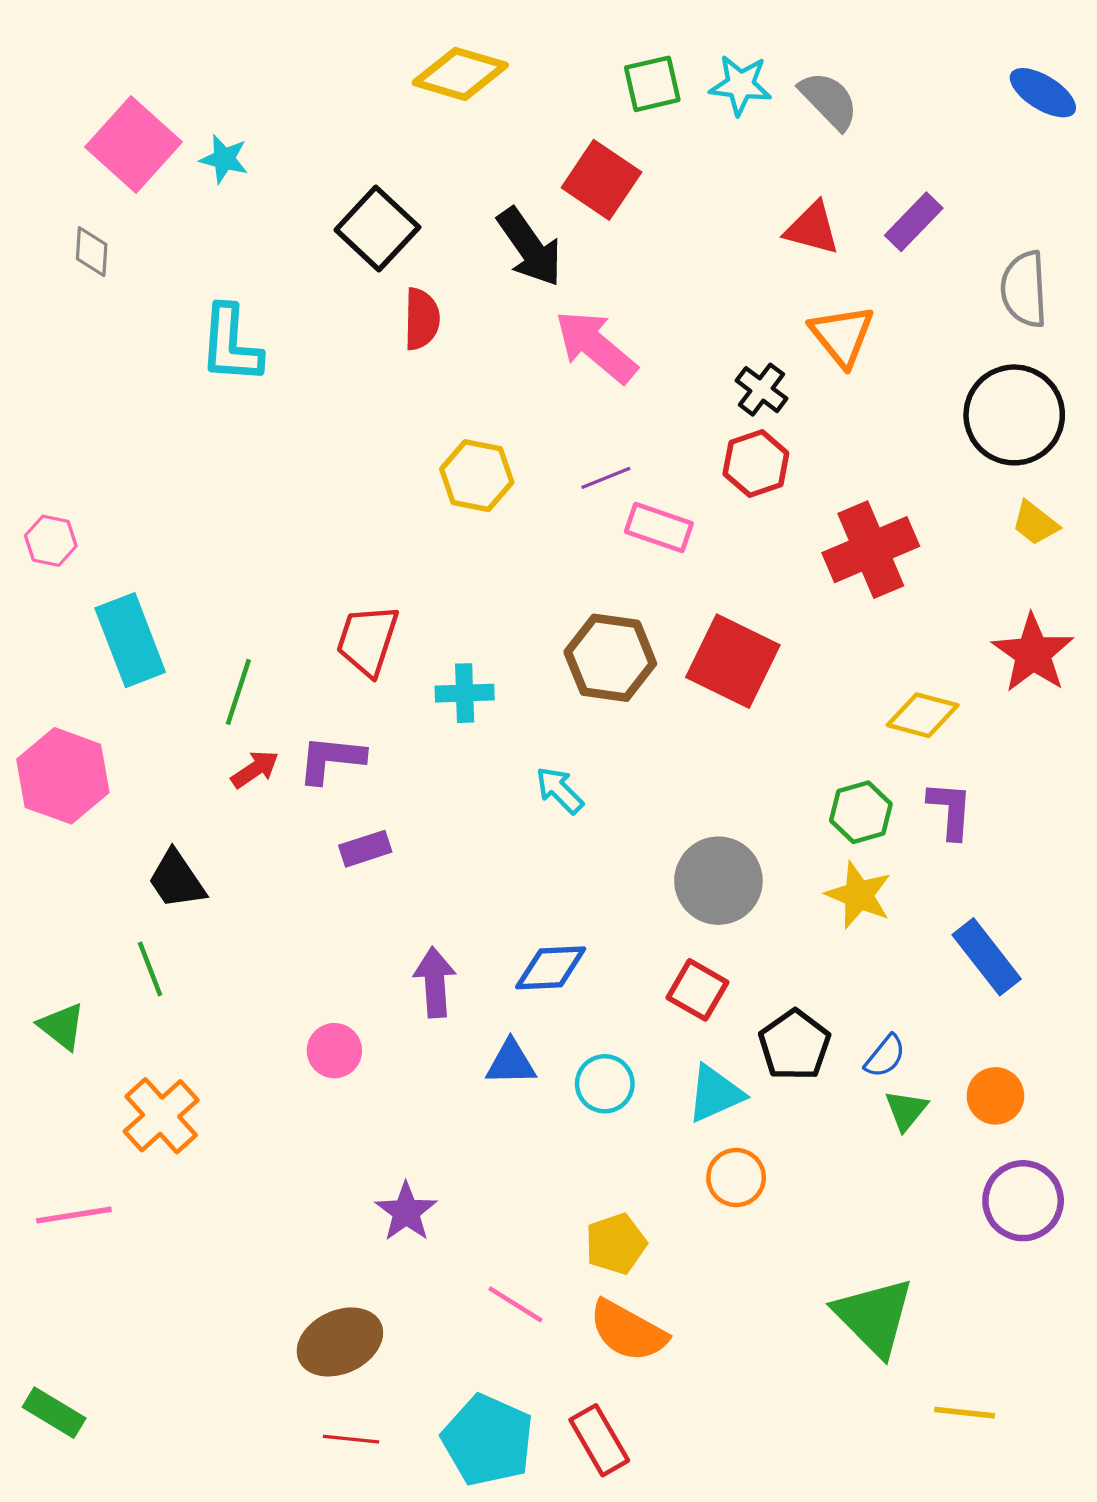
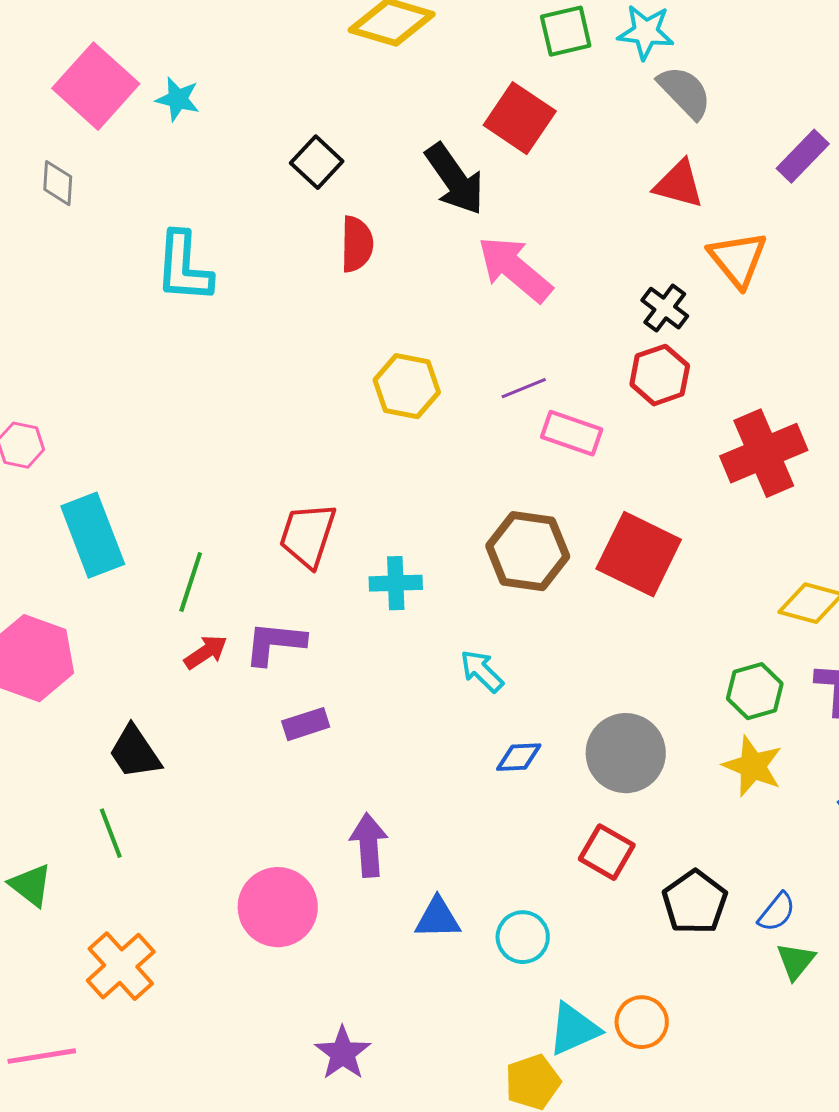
gray semicircle: (829, 100) -> (685, 92), moved
black square: (377, 228) -> (317, 162), size x0.7
red triangle: (812, 228) -> (679, 184), moved
blue diamond: (551, 968) -> (519, 757), moved, size x0.7
pink circle: (334, 1051) -> (278, 907), size x1.6
cyan triangle: (715, 1094) -> (574, 1029), moved

